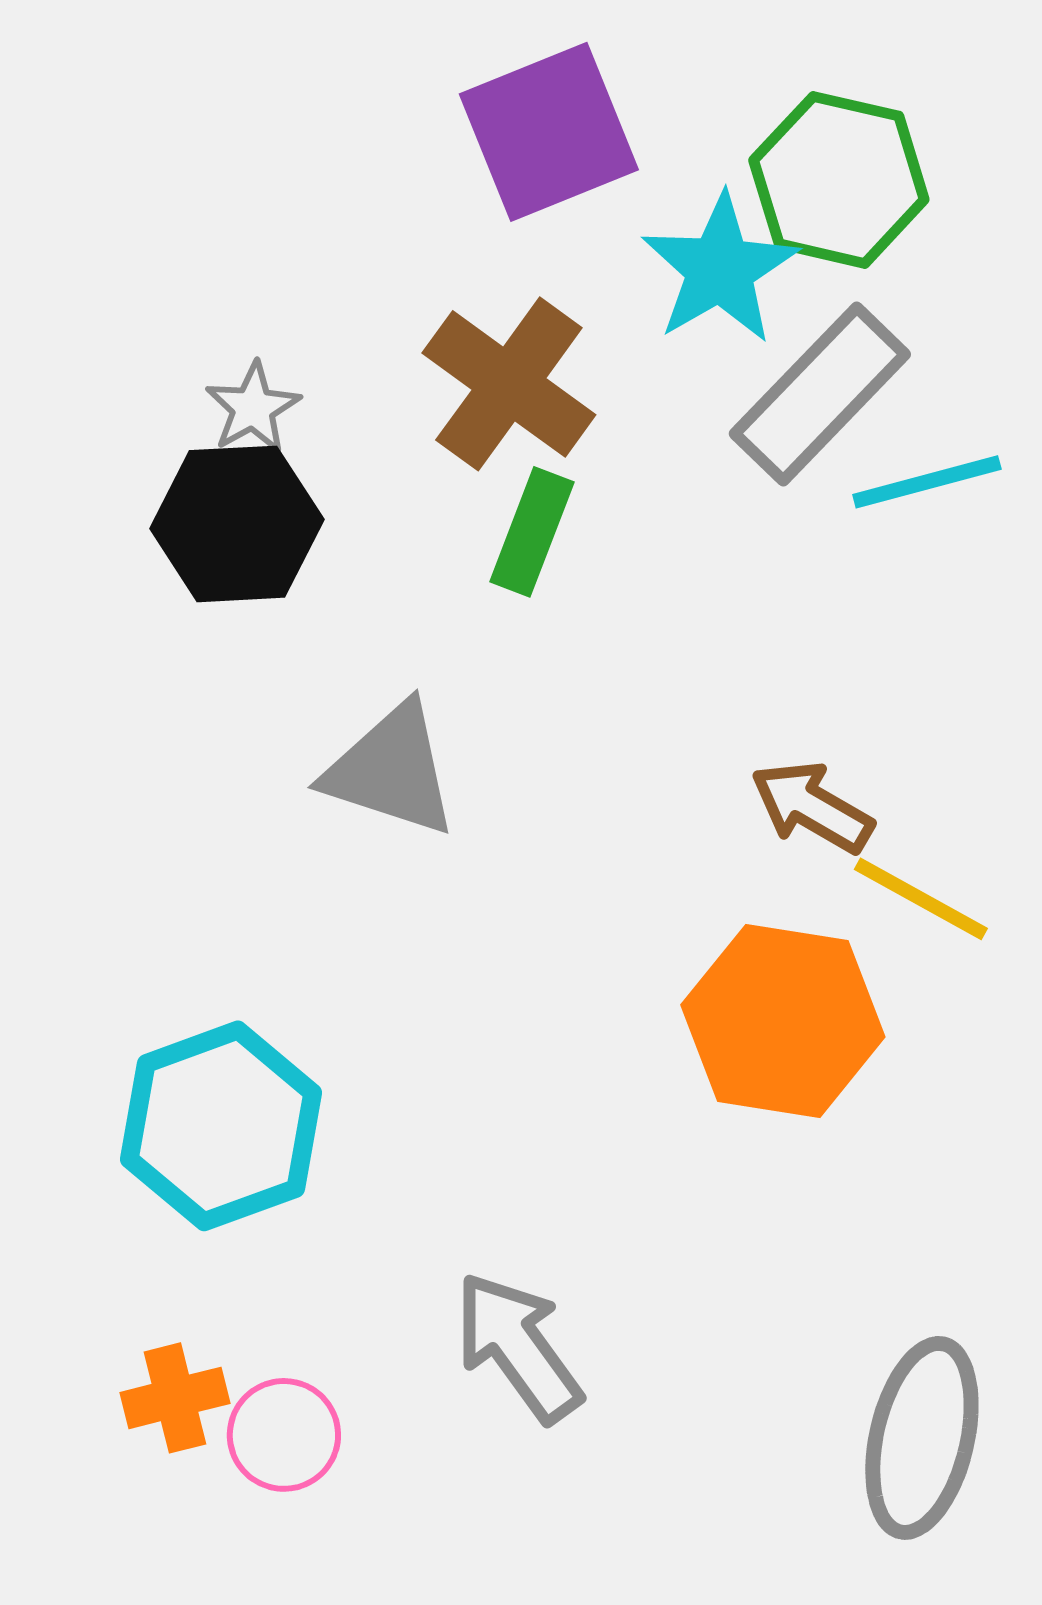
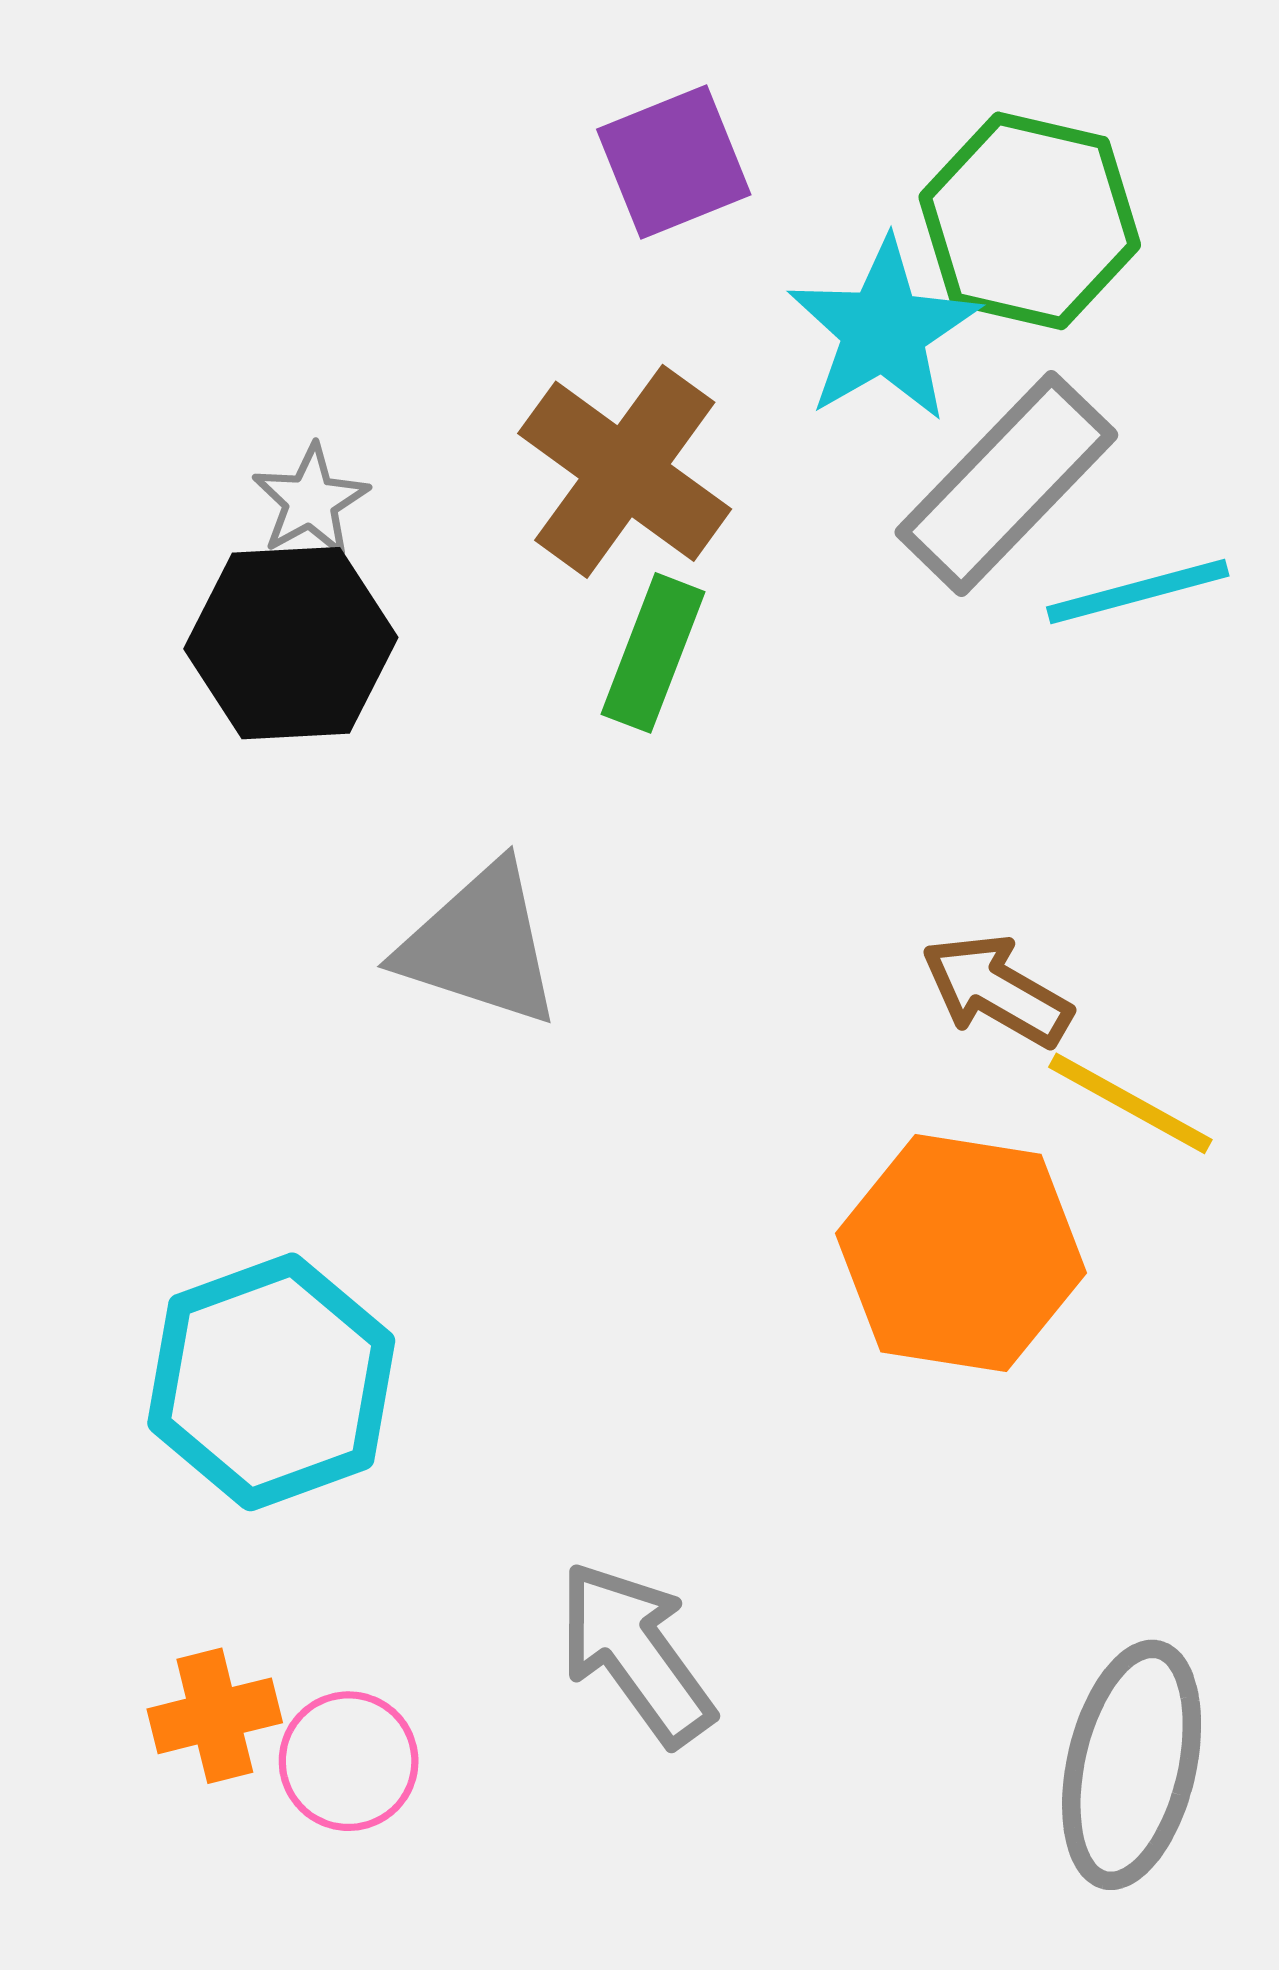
purple square: (549, 132) -> (674, 162), size x0.7

